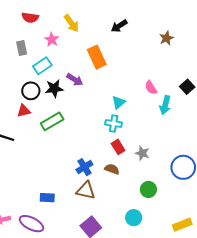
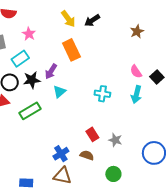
yellow arrow: (71, 23) -> (68, 19), moved
purple arrow: (75, 80) -> (51, 71), turned 91
pink semicircle: (151, 88) -> (136, 71), moved
cyan triangle: (119, 102) -> (59, 92), moved
cyan cross: (114, 123) -> (102, 94), moved
green circle: (148, 189) -> (113, 174), moved

